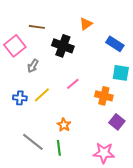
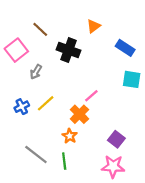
brown line: (37, 27) -> (40, 29), turned 35
pink line: (73, 84) -> (91, 96), moved
orange cross: (104, 96) -> (79, 114), moved, turned 30
blue cross: (20, 98) -> (22, 107), turned -32
purple square: (117, 122) -> (116, 139), moved

